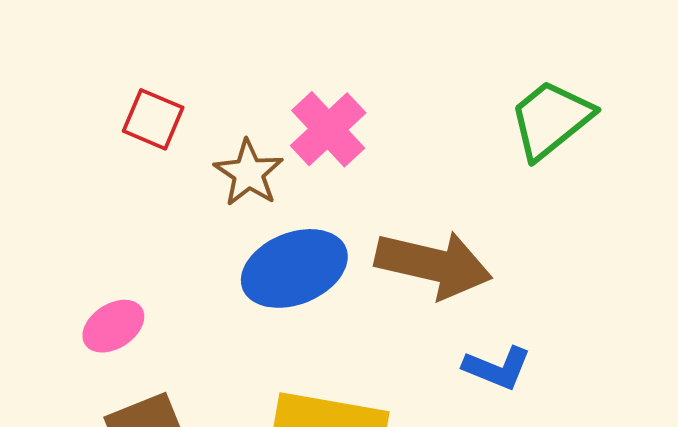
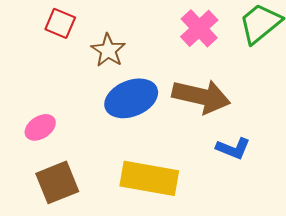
pink cross: (328, 129) -> (199, 28), moved

